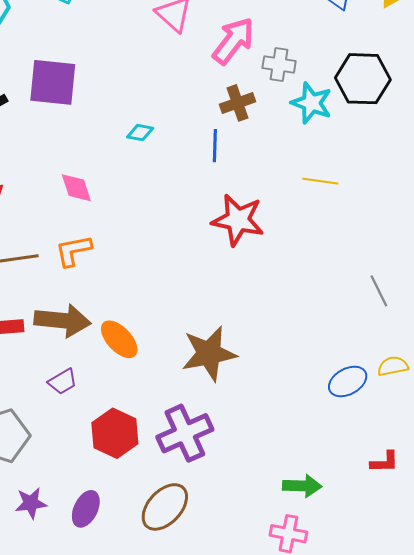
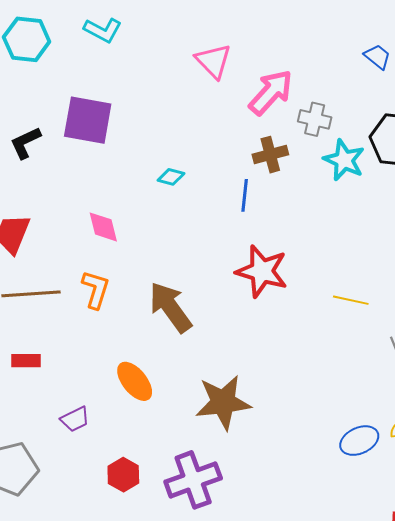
yellow line: (320, 181) -> (351, 300), moved
orange L-shape: (73, 251) -> (96, 290), turned 114
brown arrow: (62, 321) -> (170, 307), moved, turned -136
red hexagon: (115, 433) -> (123, 475), size x0.7

